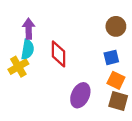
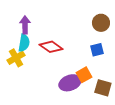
red diamond: (59, 54) -> (51, 47), turned -55
orange square: (116, 80) -> (84, 75), moved, turned 35
purple ellipse: (80, 95) -> (70, 83), turned 45

